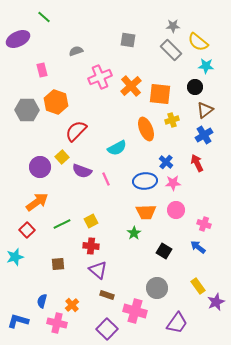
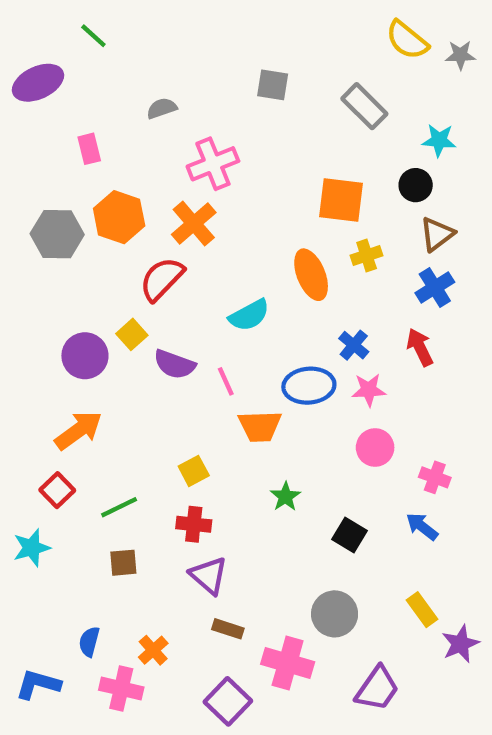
gray star: (173, 26) -> (460, 55), moved
yellow semicircle: (198, 42) -> (407, 40), moved
orange cross: (131, 86) -> (194, 224), moved
orange trapezoid: (146, 212) -> (260, 426), moved
green line: (62, 224) -> (119, 507), moved

